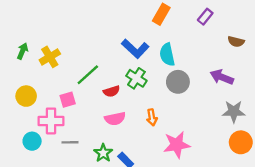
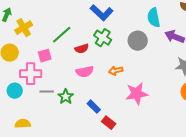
cyan semicircle: (167, 55) -> (154, 18), moved
yellow cross: (50, 57) -> (24, 28), moved
orange arrow: (152, 117) -> (116, 71), turned 88
green star: (103, 153) -> (66, 97), moved

